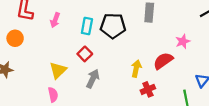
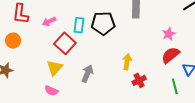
pink arrow: (55, 20) -> (49, 21), turned 48
red square: (85, 54) -> (65, 43), moved, size x1.5
red semicircle: (163, 61) -> (170, 55), moved
pink semicircle: (53, 95) -> (51, 91), turned 128

